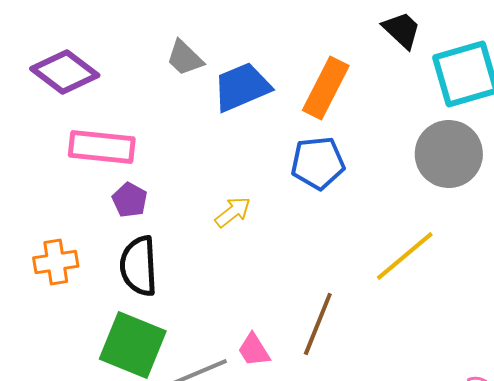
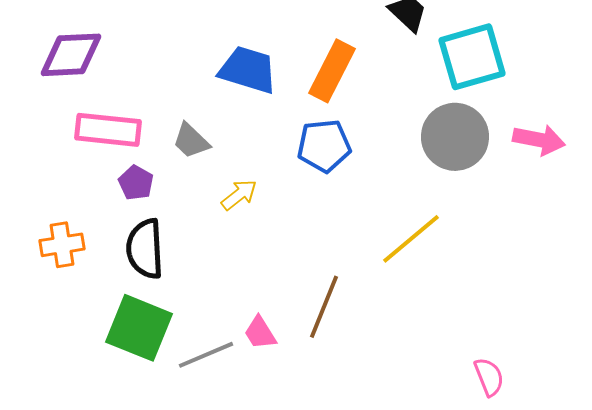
gray trapezoid: (185, 58) -> (191, 141), moved
purple diamond: (65, 72) -> (71, 55), turned -40
blue trapezoid: (242, 87) -> (248, 70), turned 40

